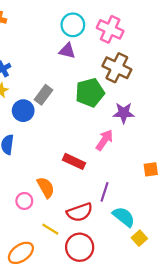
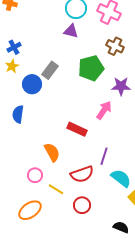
brown cross: (117, 68) -> (115, 46), size x0.7
pink circle: (24, 201) -> (35, 175), moved
red circle: (80, 247) -> (82, 205), size x0.7

